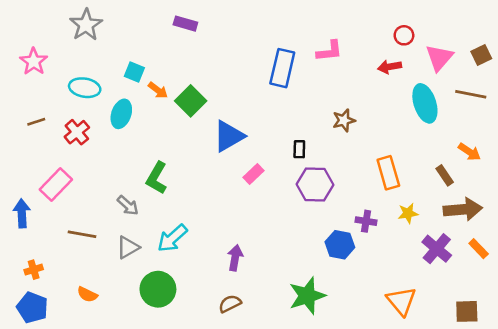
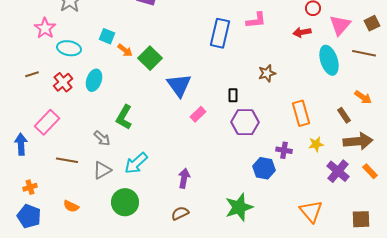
pink star: (34, 62) -> (45, 28), moved
cyan ellipse: (121, 114) -> (94, 80), moved
blue triangle: (229, 136) -> (179, 85), turned -36

